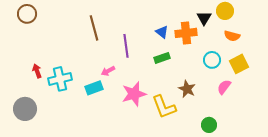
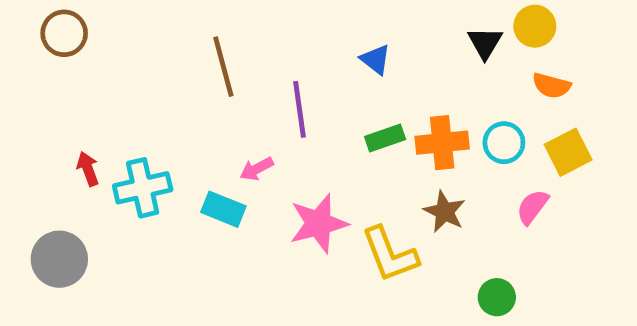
blue triangle: (162, 32) -> (376, 59), moved
orange cross: (186, 33) -> (442, 143), moved
cyan rectangle: (94, 88) -> (223, 209), turned 42

